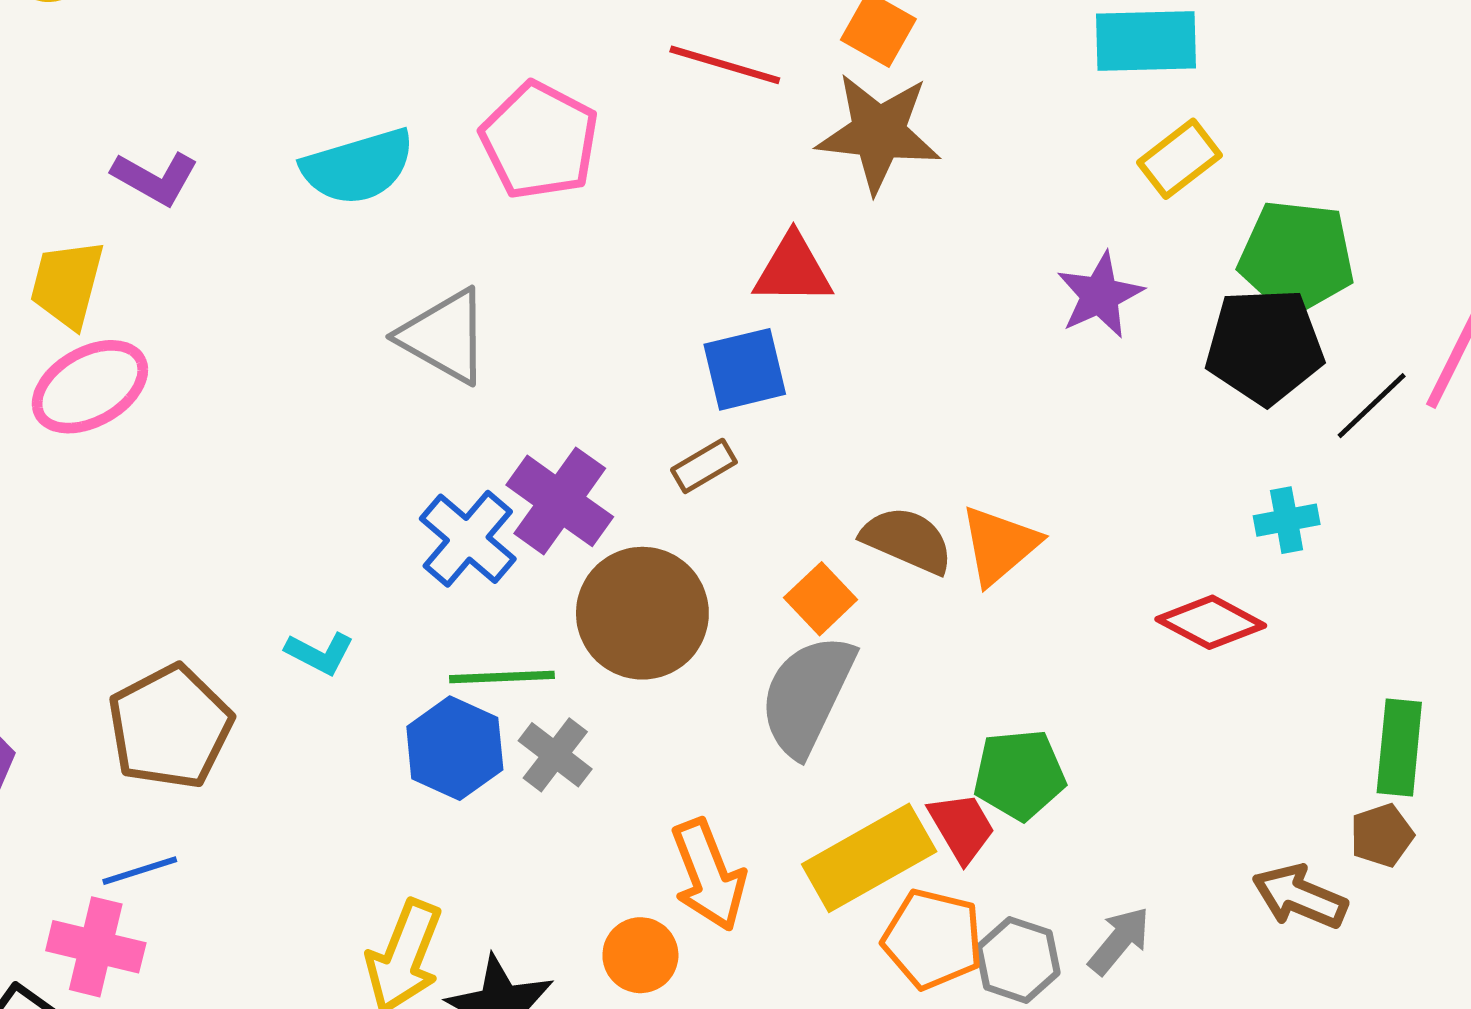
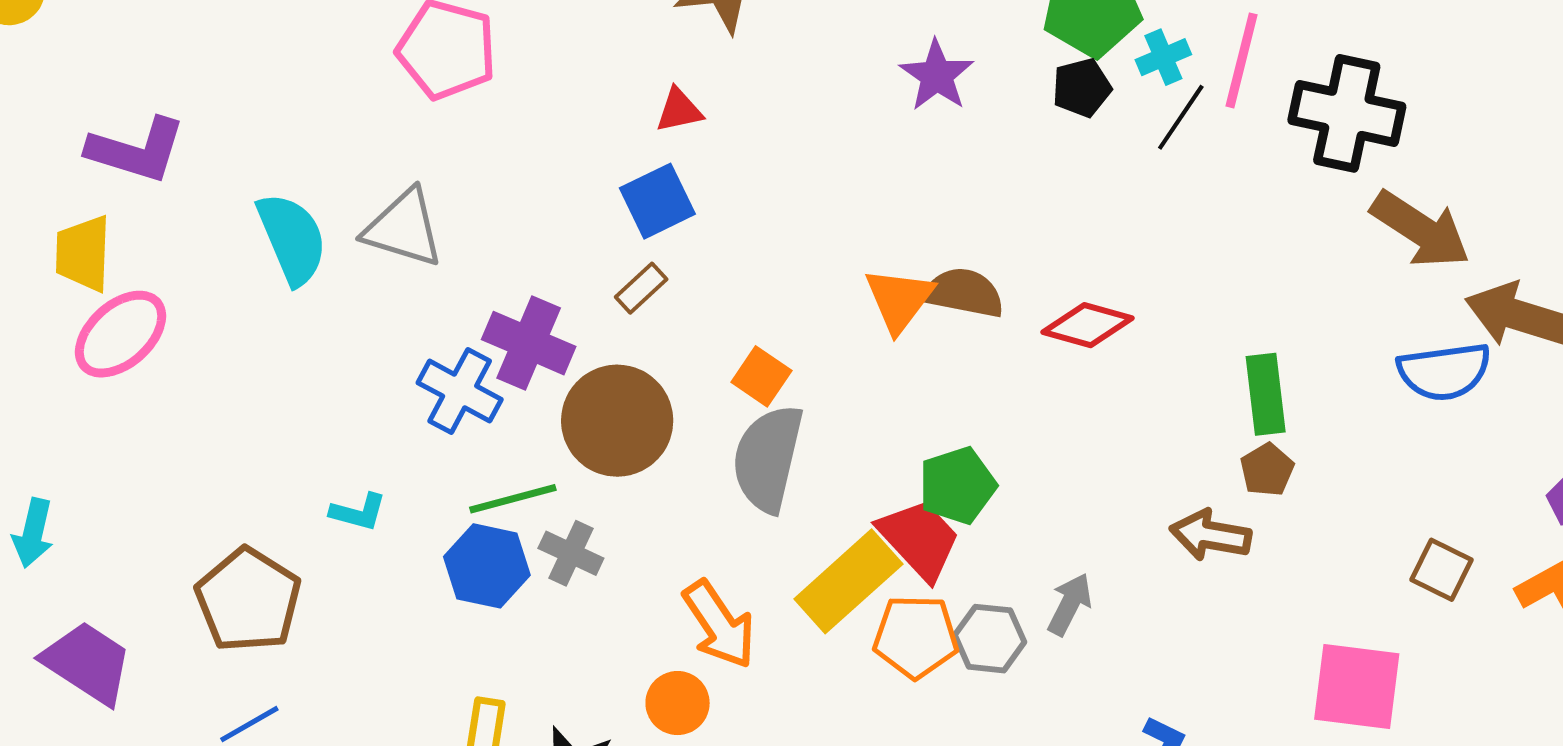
cyan semicircle: (358, 167) -> (292, 239), moved, turned -84
purple L-shape: (155, 178) -> (136, 150), size x1.4
red triangle: (793, 270) -> (679, 110), size x0.7
black pentagon: (1265, 346) -> (1082, 88), size x0.6
cyan cross: (1287, 520) -> (1163, 57), moved
brown semicircle: (907, 540) -> (964, 293), moved
red trapezoid: (962, 827) -> (919, 539), size x1.4

